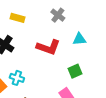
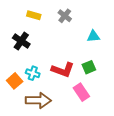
gray cross: (58, 15) -> (65, 16), moved
red L-shape: (48, 47) -> (63, 70), moved

